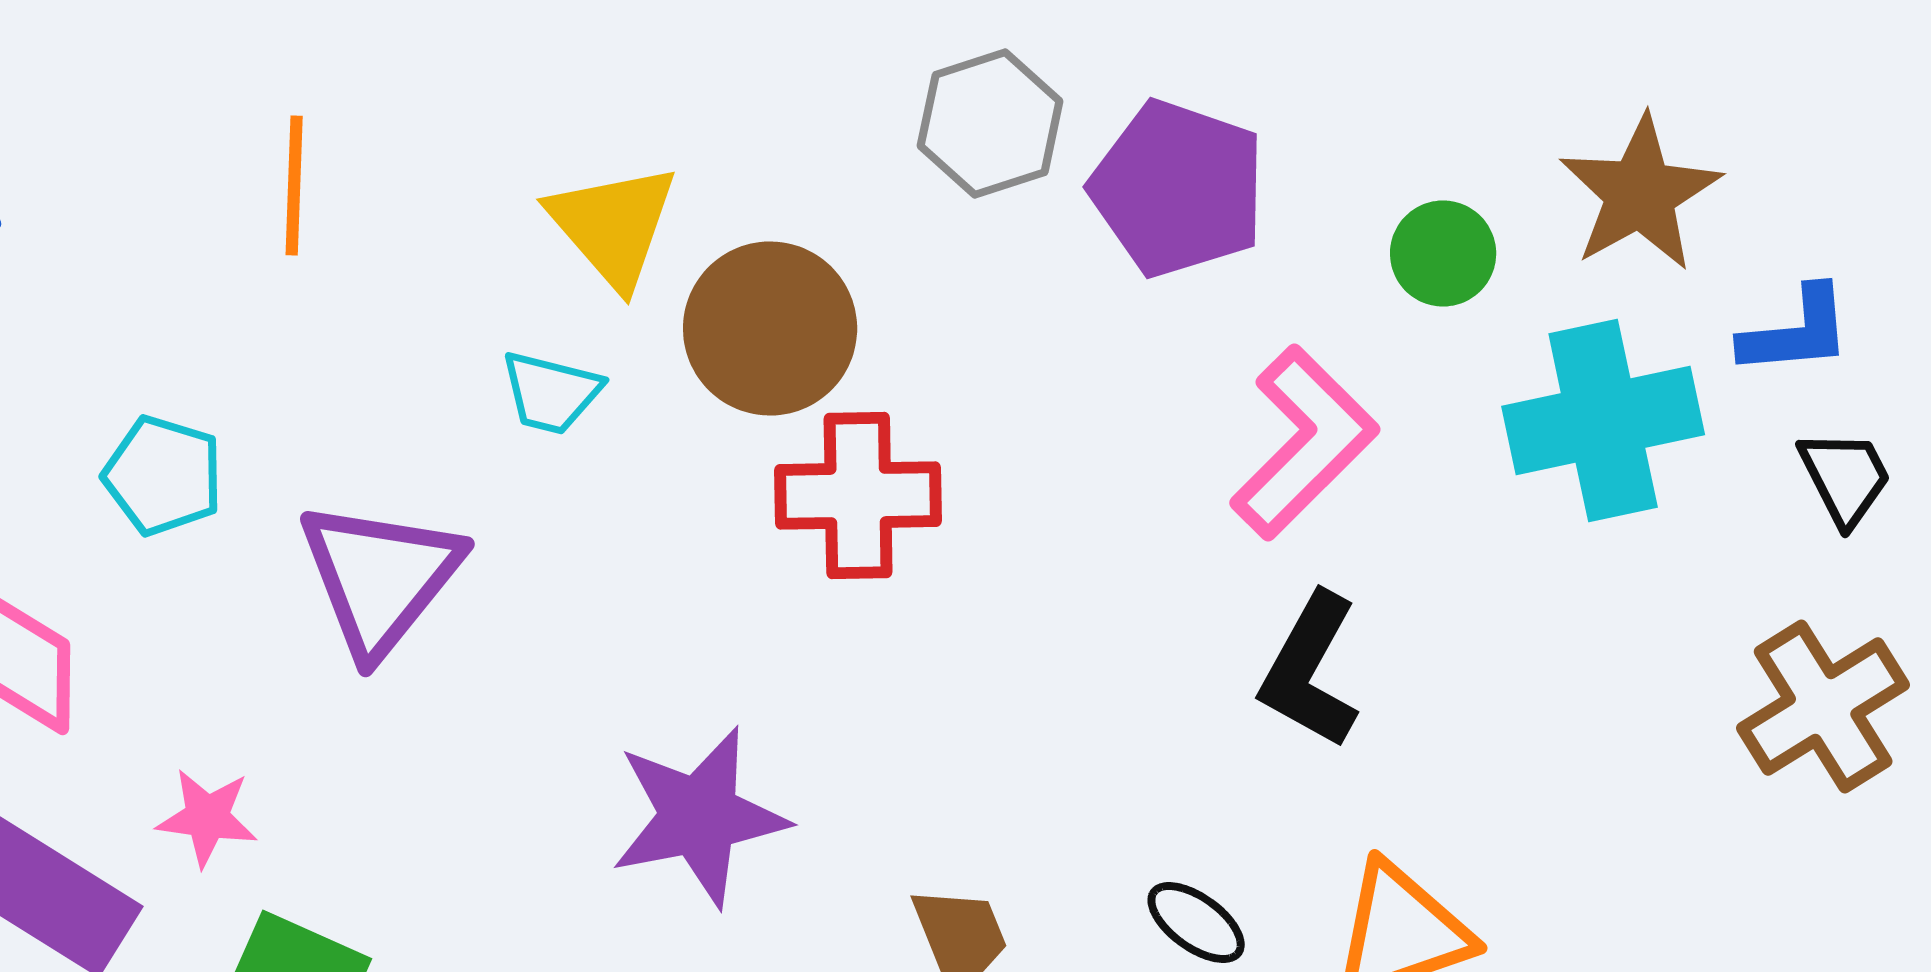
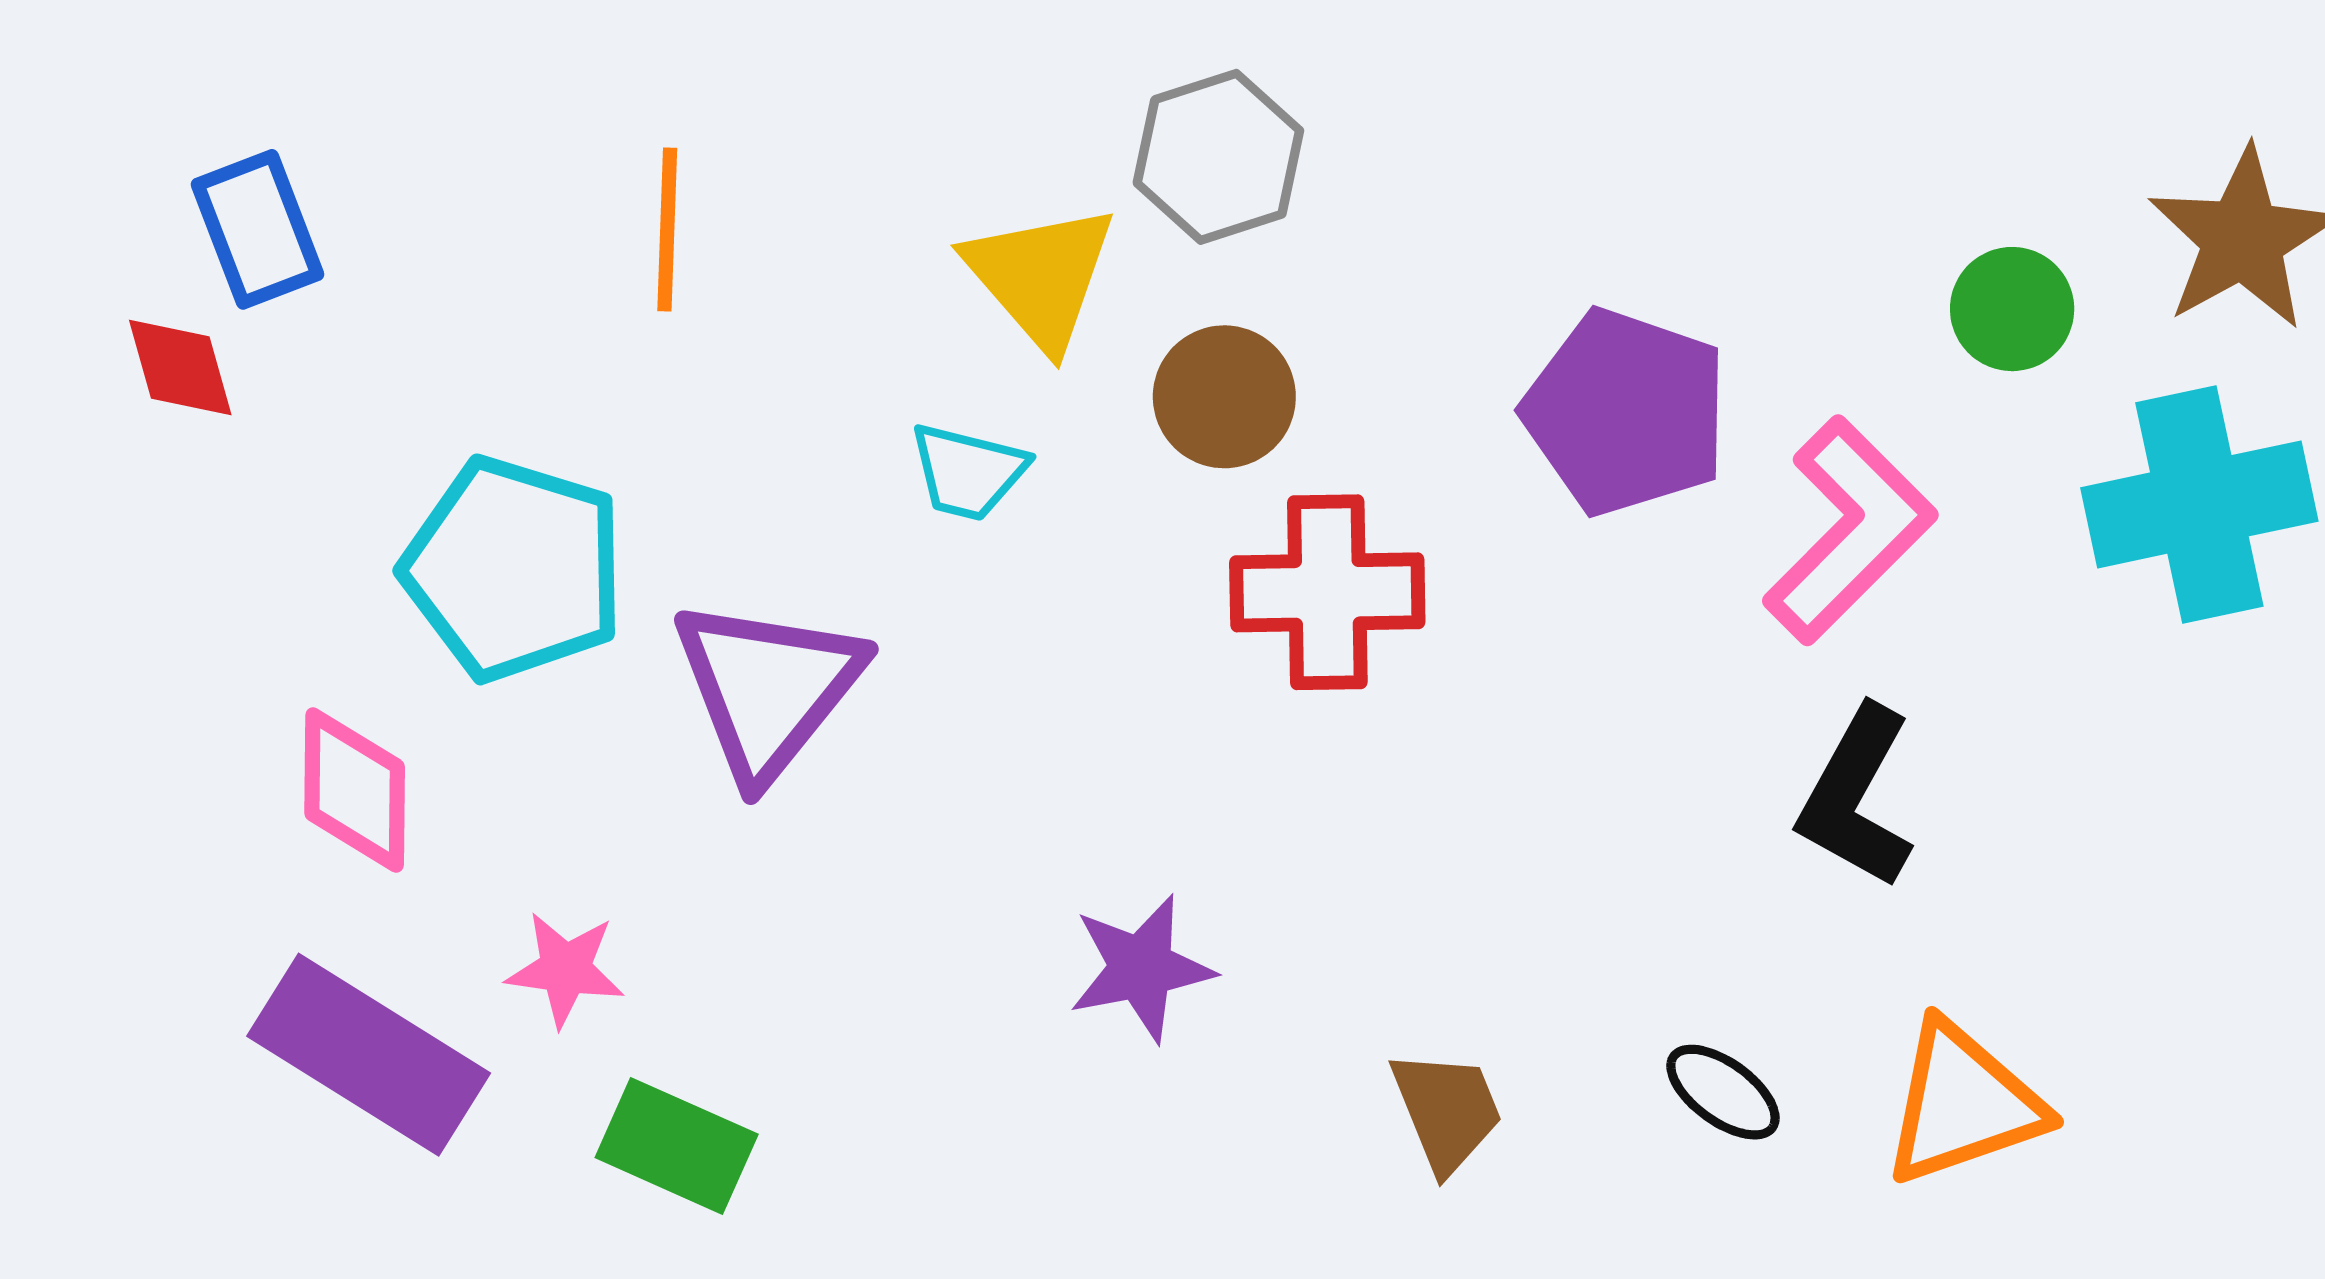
gray hexagon: (990, 124) -> (1218, 157), moved
purple pentagon: (1178, 188) -> (1626, 412), moved
brown circle: (770, 328) -> (1224, 397), size x0.7
cyan pentagon: (163, 476) -> (514, 569), size x1.6
purple star: (699, 816) -> (1141, 968), size x0.7

